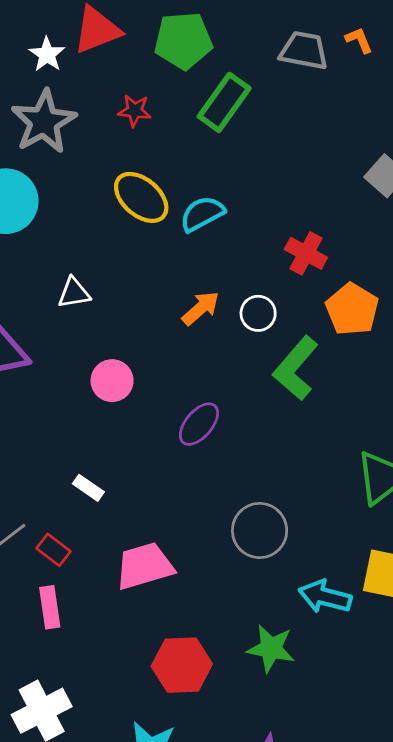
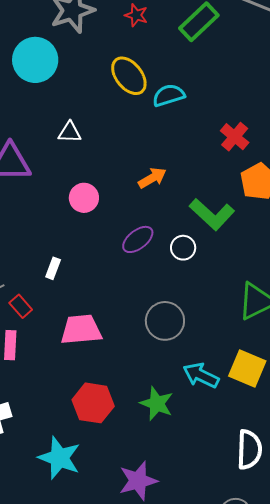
orange arrow: (201, 308) -> (152, 178), moved
white circle: (258, 313) -> (183, 248), moved
green L-shape: (296, 368) -> (212, 214), turned -99
white rectangle: (88, 488) -> (53, 268), turned 65

